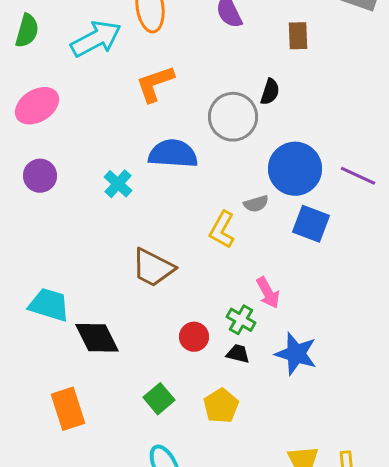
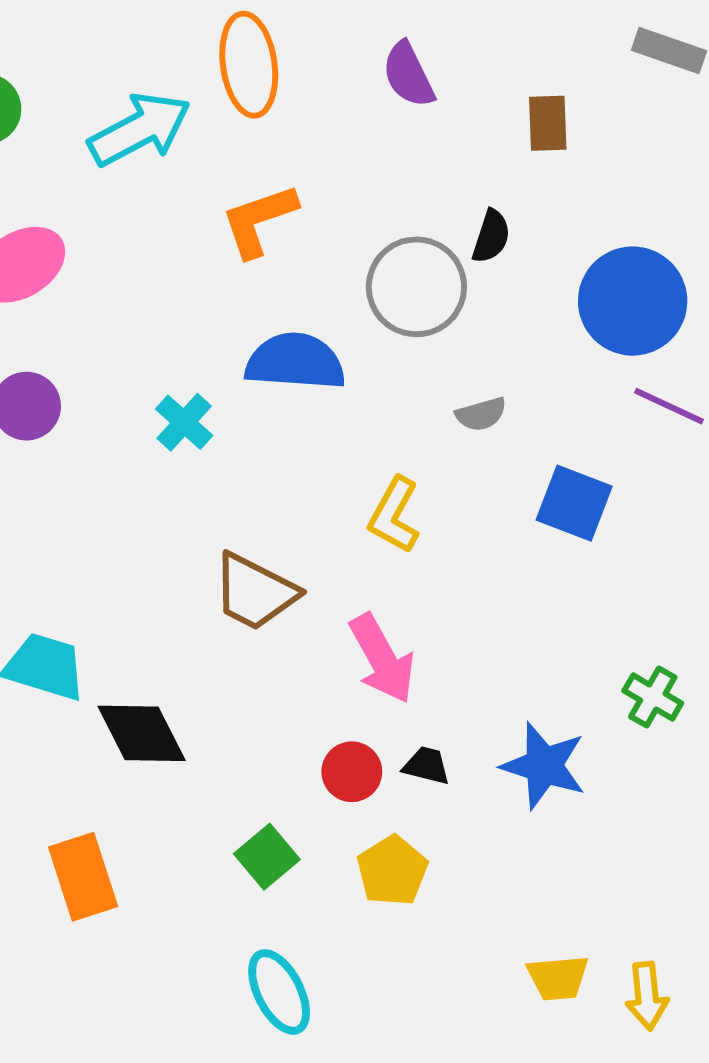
blue circle: (295, 169) -> (633, 301), moved
gray semicircle: (256, 204) -> (481, 414), moved
pink arrow: (268, 293) -> (382, 659), moved, size x1.4
green cross: (241, 320) -> (653, 697), moved
red circle: (194, 337) -> (352, 772), moved

